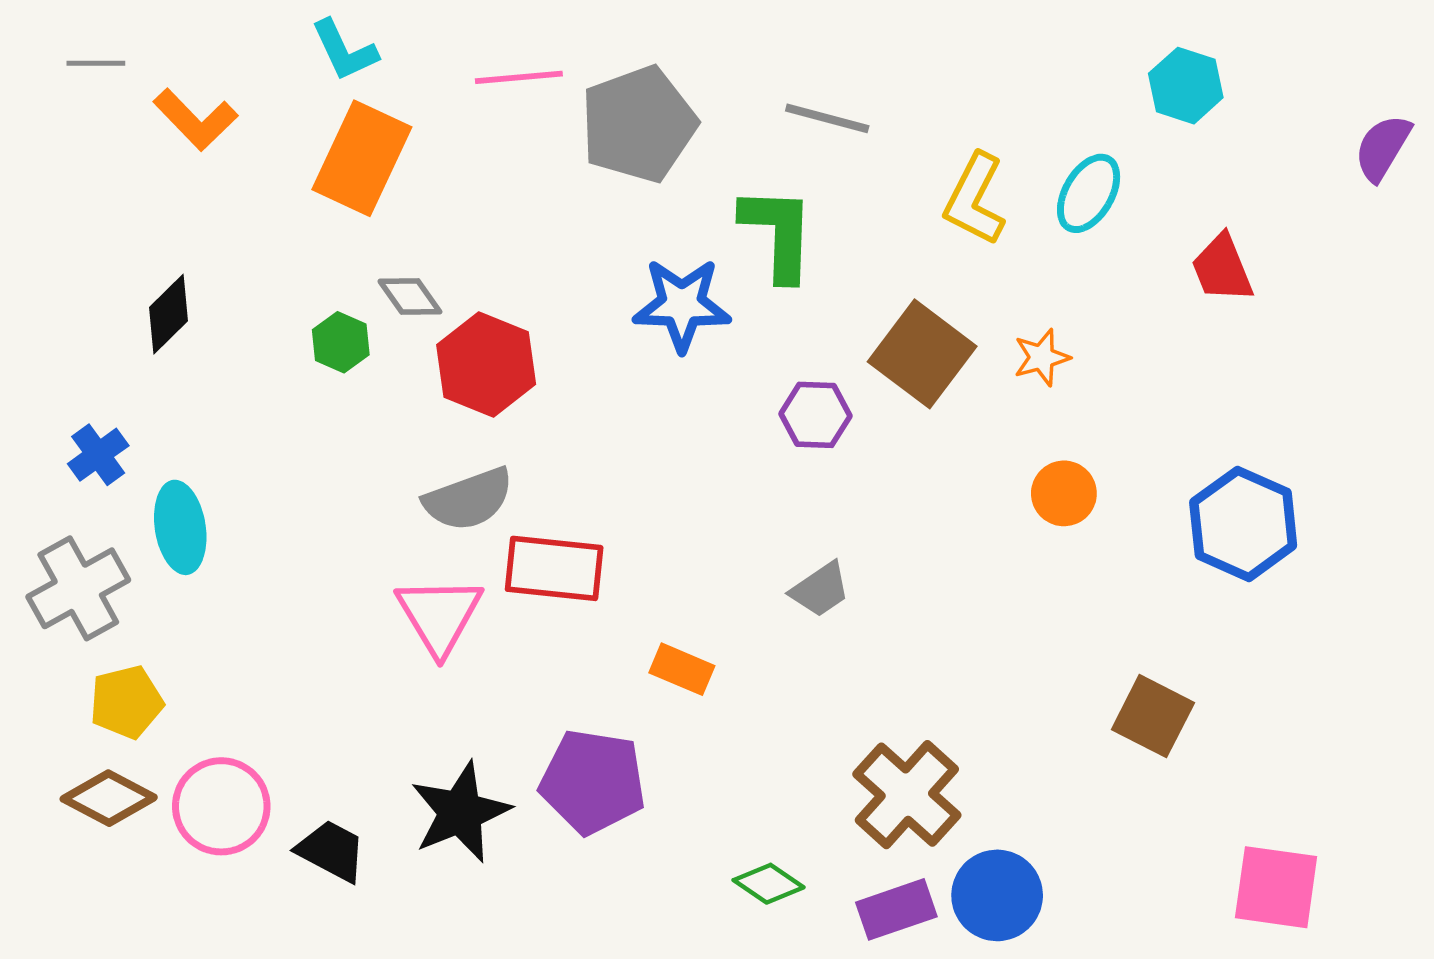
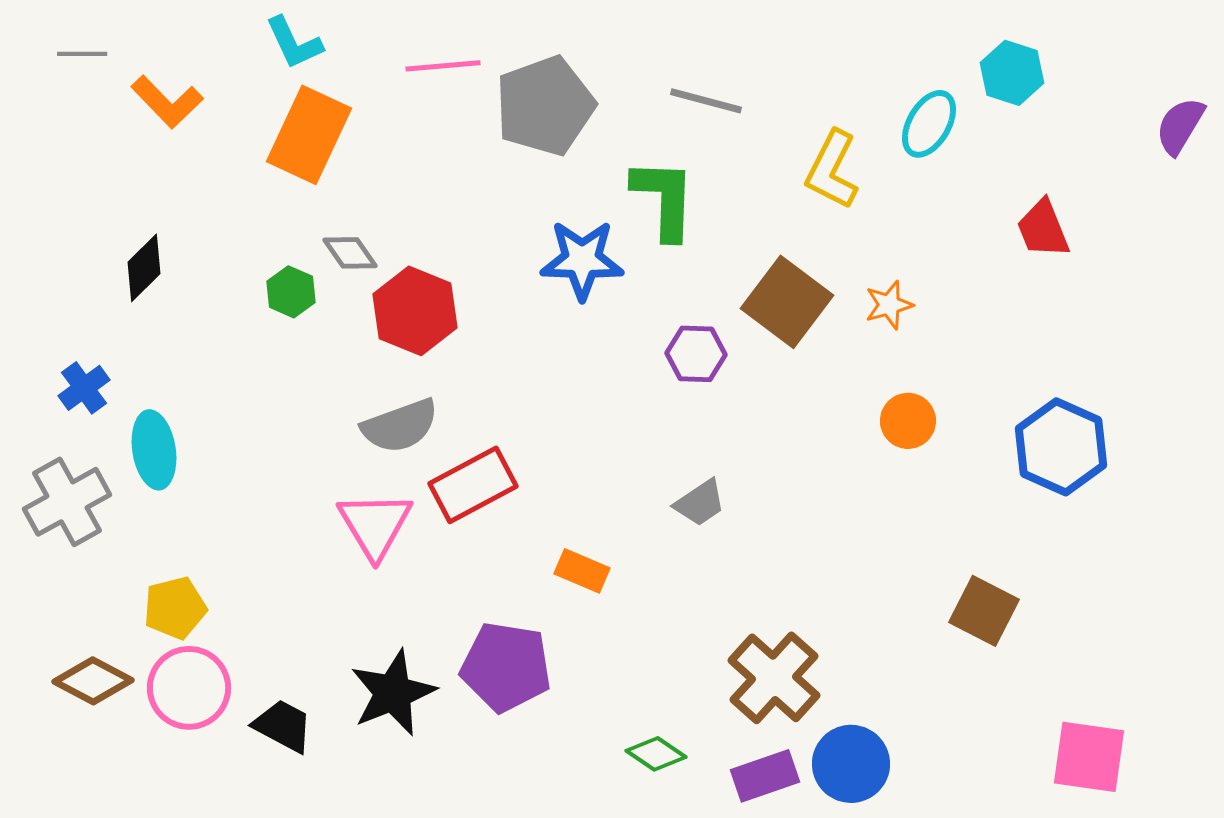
cyan ellipse: (1089, 193) -> (929, 124), moved
red rectangle: (554, 568) -> (473, 485), turned -34
yellow pentagon: (126, 702) -> (175, 608), moved

